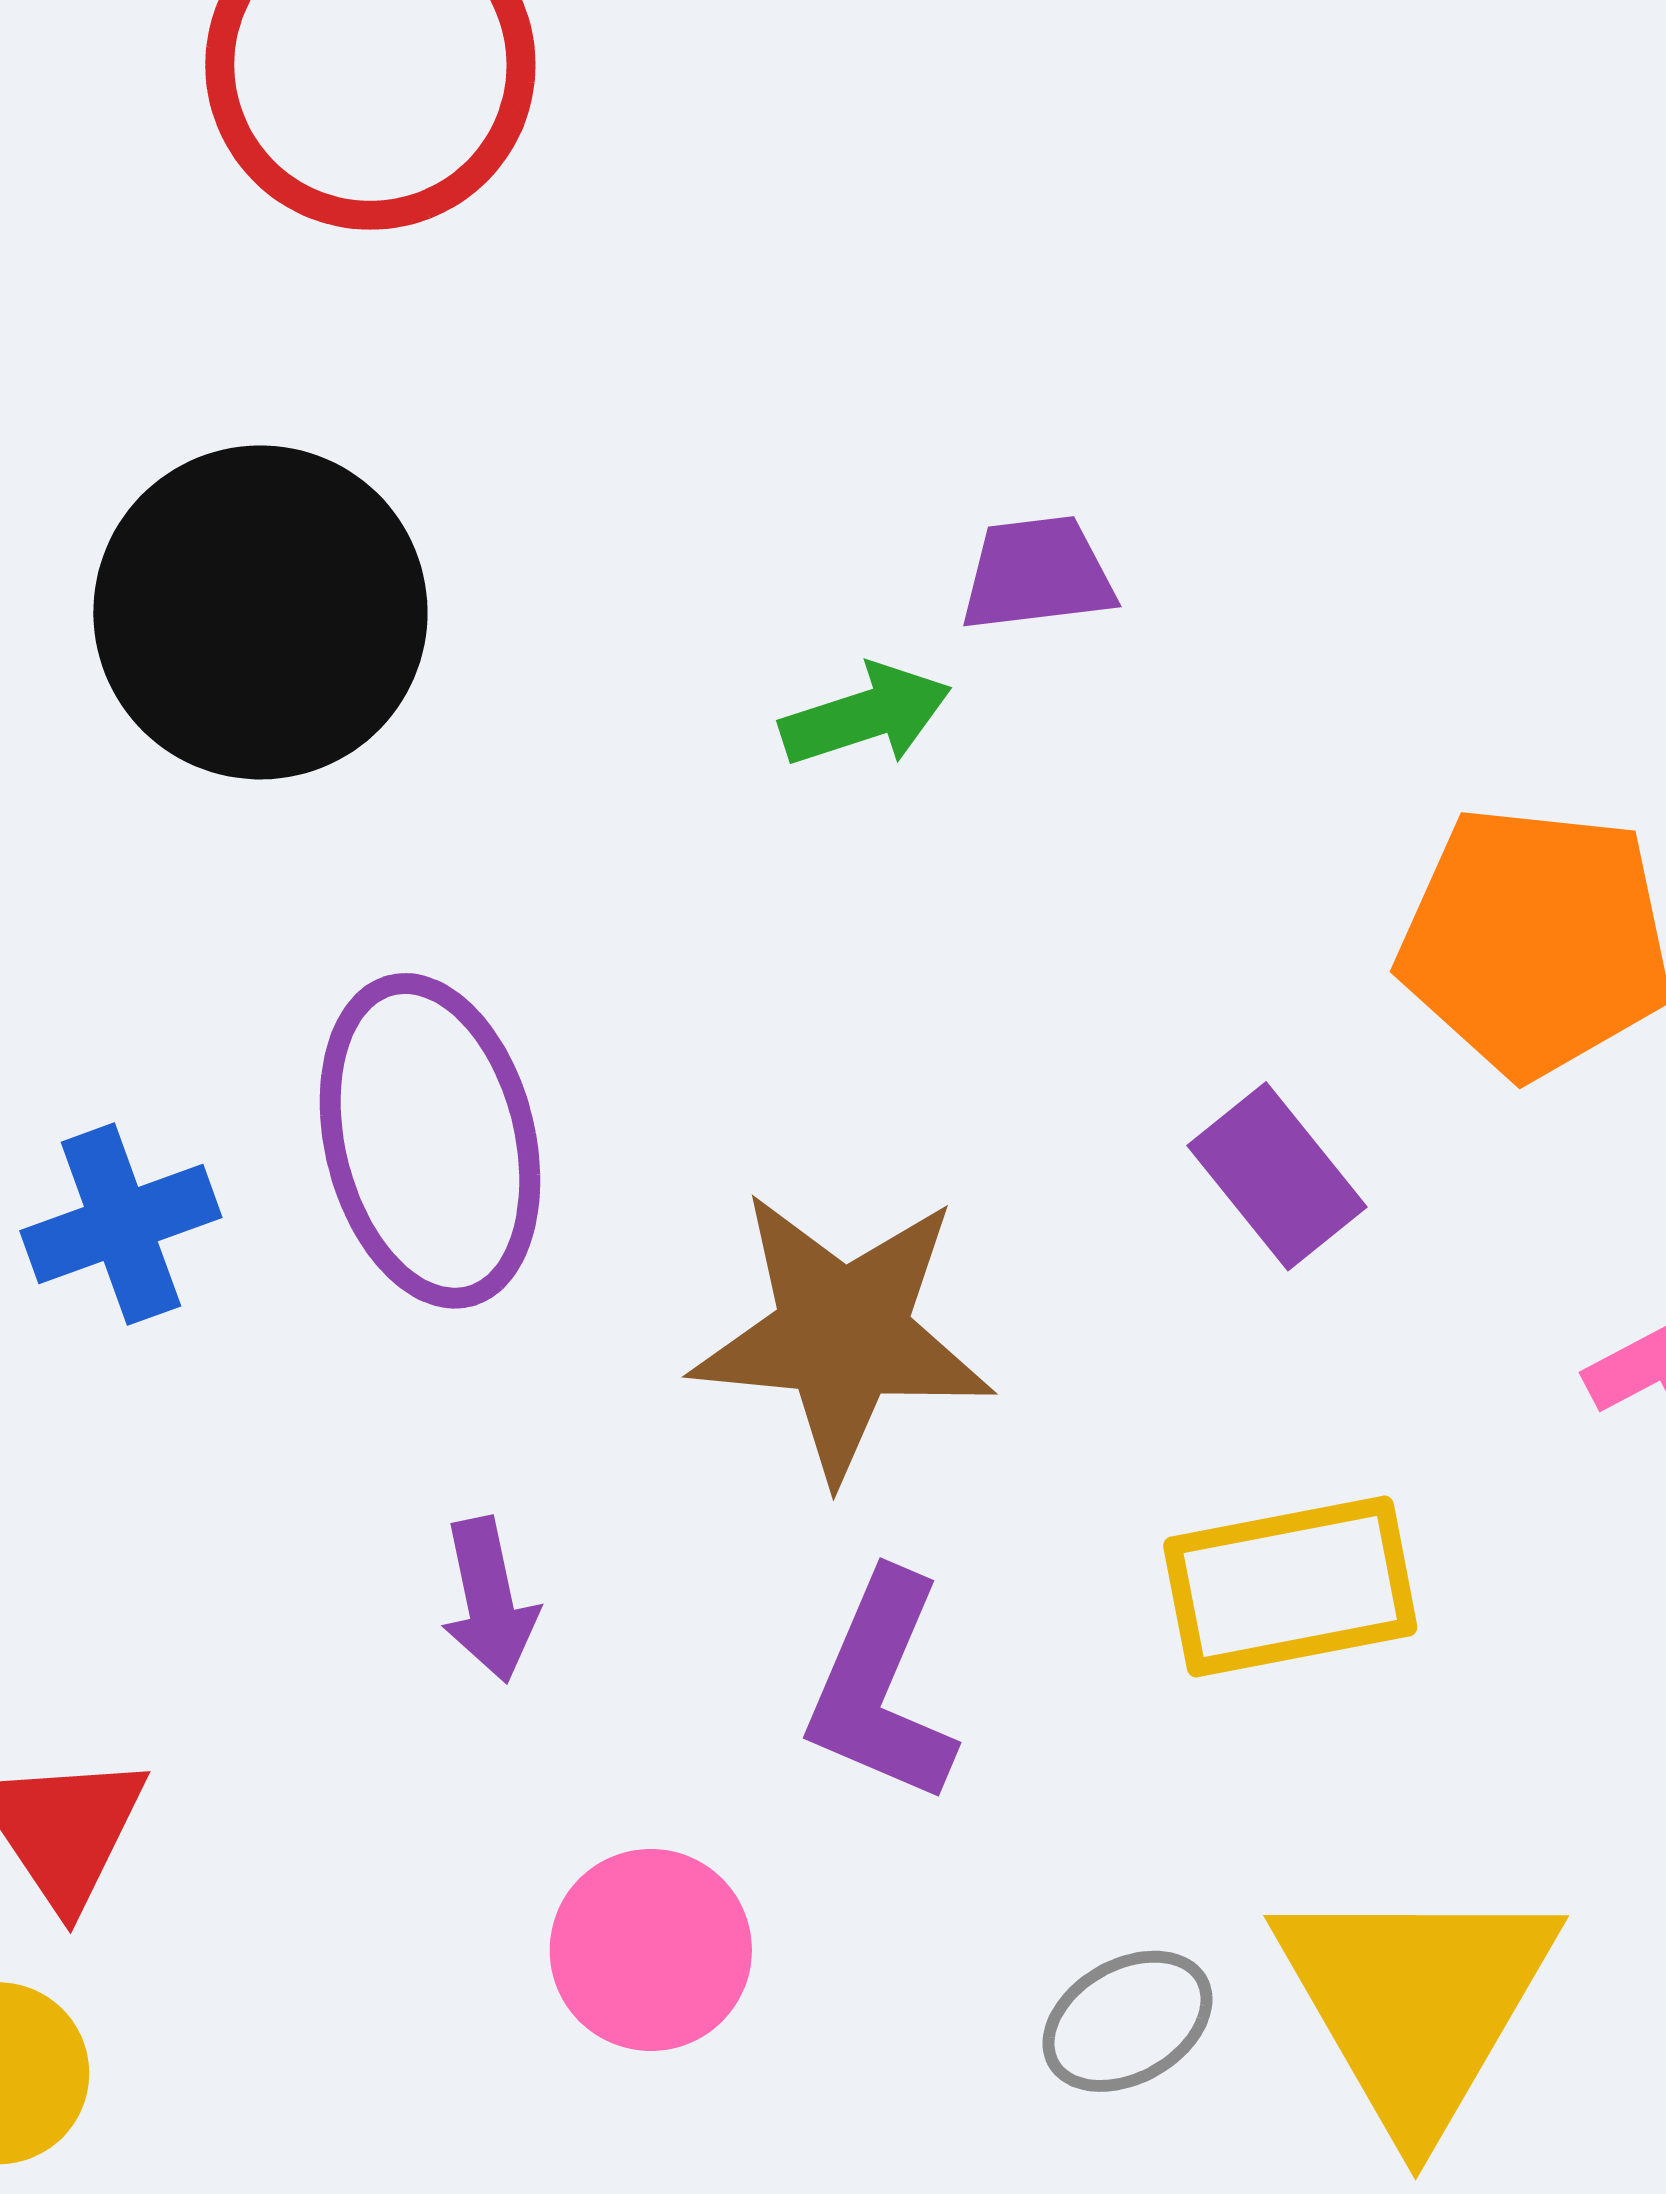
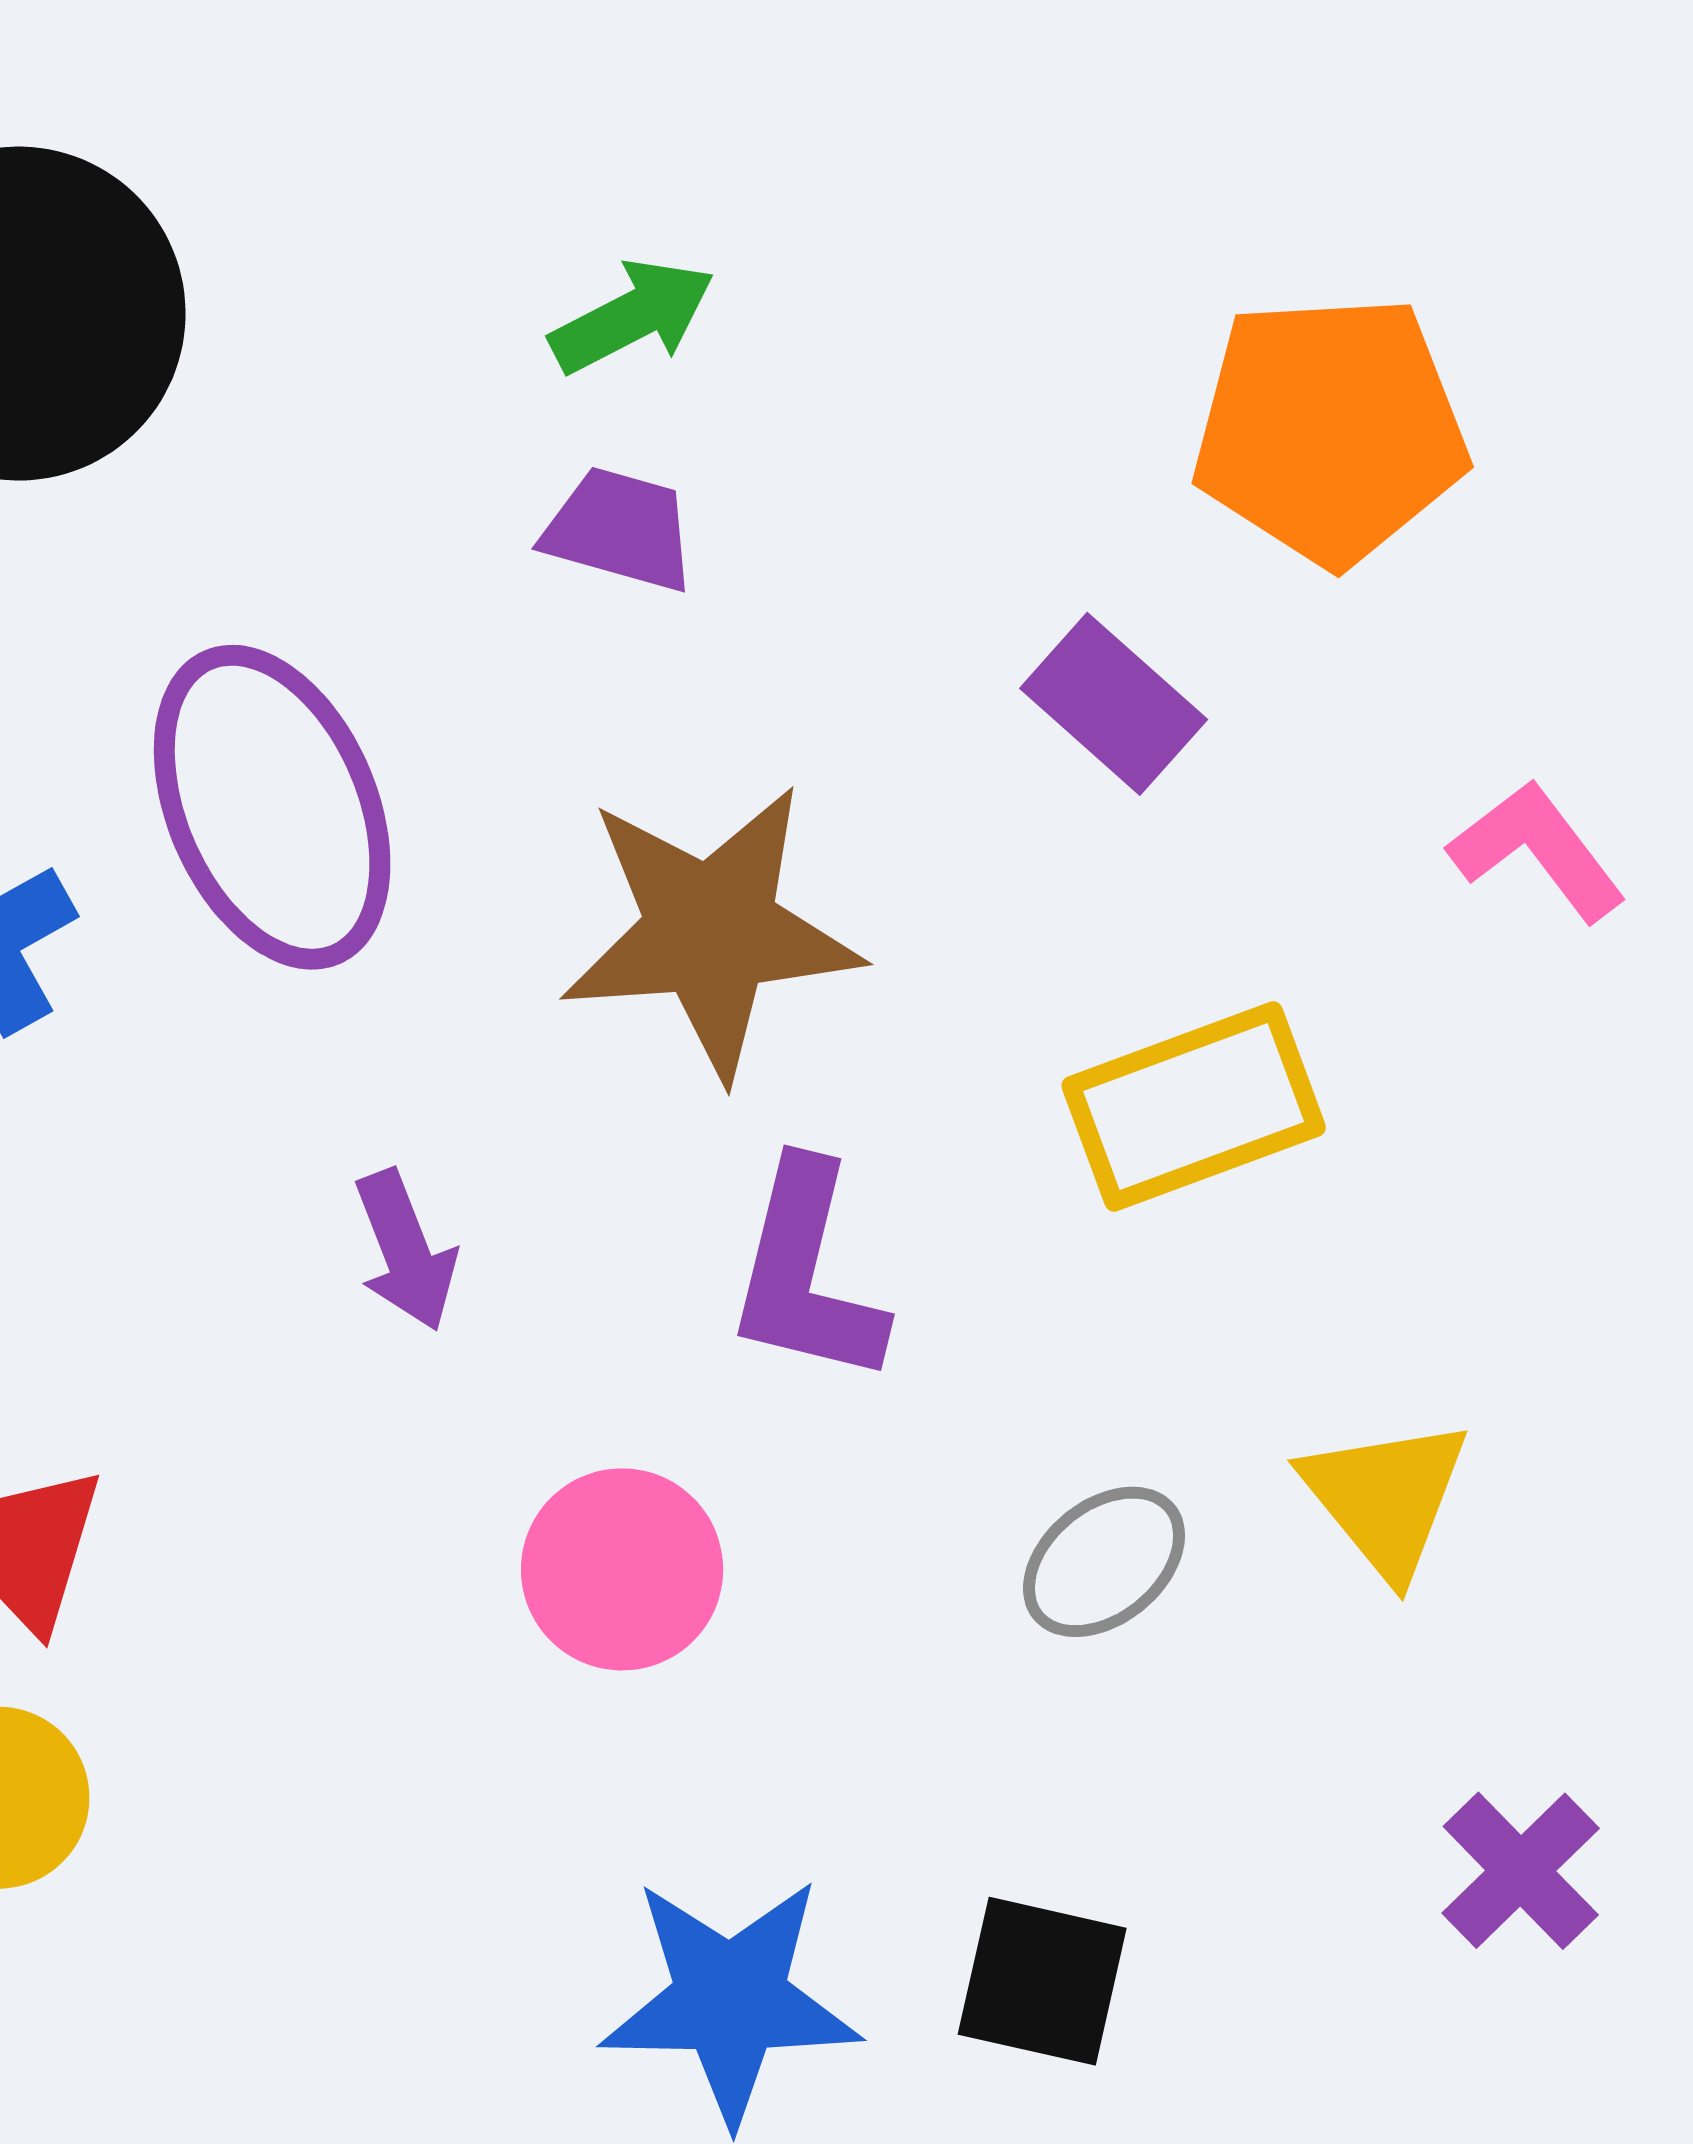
purple trapezoid: (1037, 574) -> (620, 529), moved, turned 32
yellow triangle: (1416, 2004) -> (1386, 1497), size x0.6

